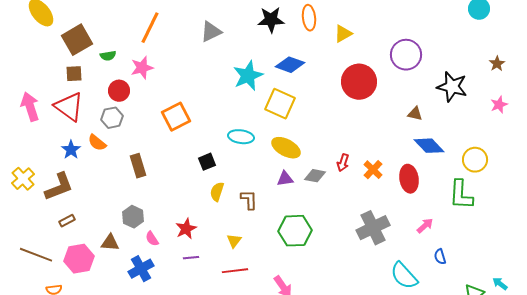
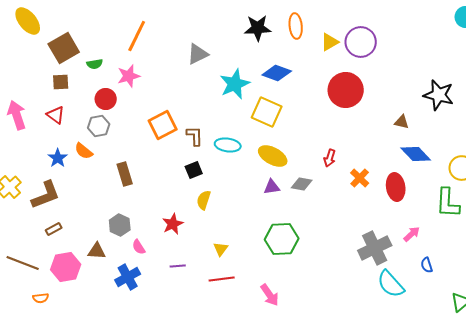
gray triangle: (211, 32) -> (198, 54), moved
purple circle: (406, 55) -> (361, 42), moved
red triangle: (69, 107) -> (56, 115), size x0.6
red arrow: (343, 163) -> (330, 158), moved
brown L-shape: (249, 200) -> (195, 136), moved
gray cross: (373, 228) -> (375, 248), moved
red star: (186, 229) -> (173, 224), moved

